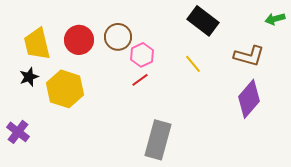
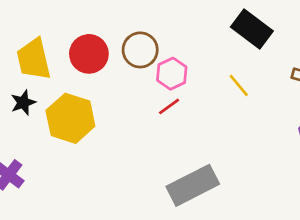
gray rectangle: (158, 140) -> (193, 185), turned 48

